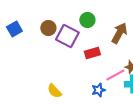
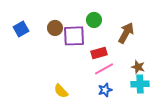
purple square: (67, 36) -> (74, 36), turned -30
pink line: (115, 75) -> (104, 69), moved

